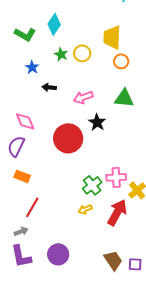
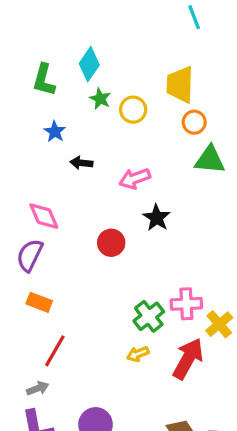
green L-shape: (25, 34) -> (44, 80), turned 75
green star: (61, 54) -> (100, 99), moved
green triangle: (124, 98) -> (210, 160), moved
red circle: (68, 138) -> (111, 243), size x0.6

